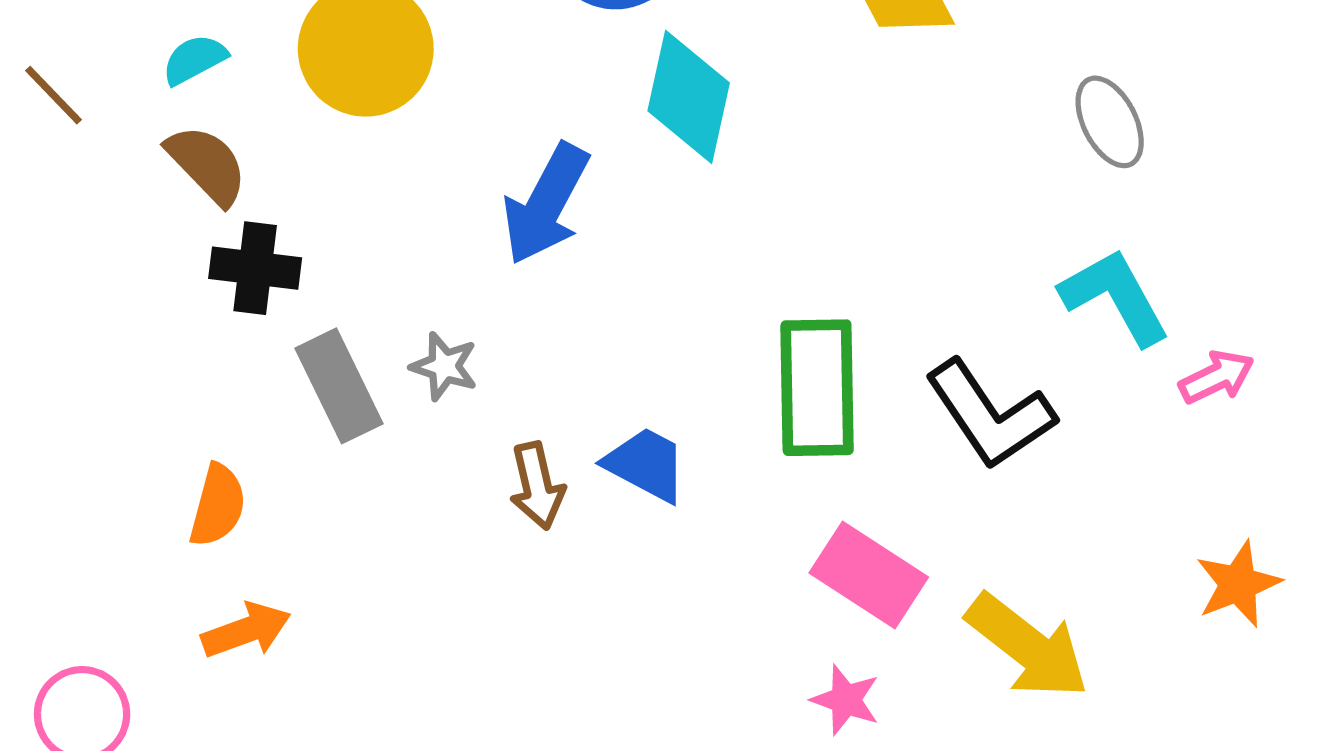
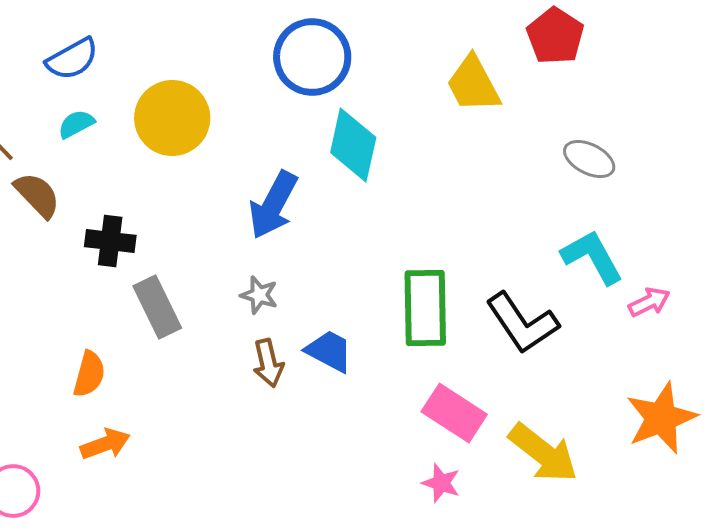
gray ellipse: (1110, 122) -> (589, 159), turned -36
brown semicircle: (207, 165) -> (37, 195), moved
gray star: (444, 366) -> (259, 295), moved
orange star: (1238, 584) -> (661, 418), size x1.5

